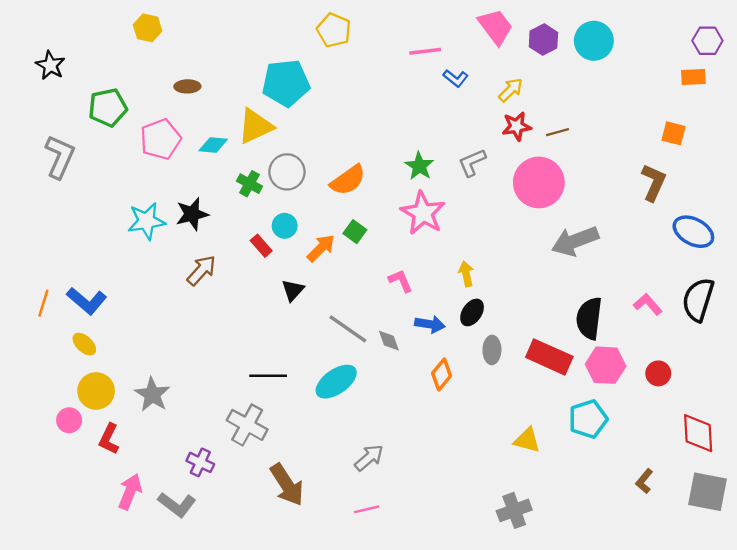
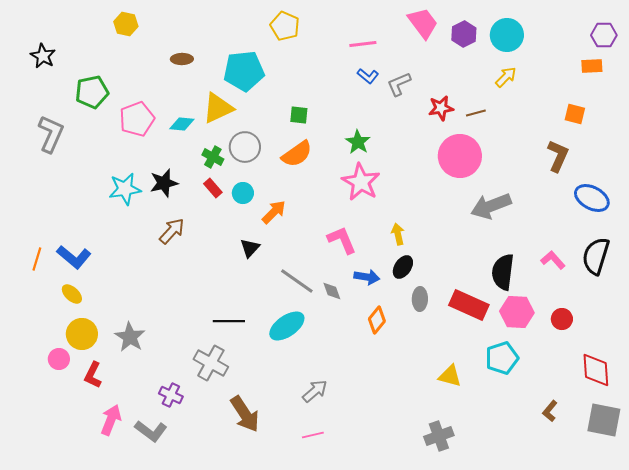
blue L-shape: (456, 78) -> (368, 76), moved
brown ellipse: (187, 86) -> (182, 59), moved
yellow arrow: (511, 90) -> (506, 77), moved
gray L-shape: (472, 163) -> (399, 84), moved
green square: (355, 232) -> (299, 115), moved, turned -30
red rectangle: (261, 246) -> (213, 188), moved
pink L-shape: (401, 281) -> (342, 240), size x1.4

